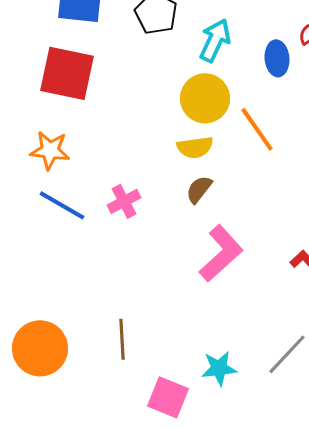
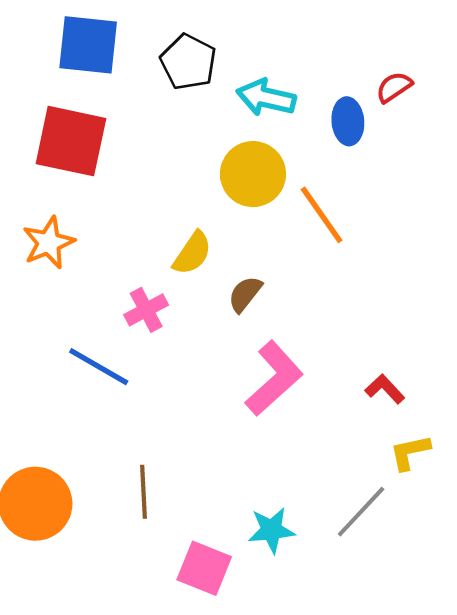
cyan arrow: (215, 40) -> (266, 98), turned -102
yellow semicircle: (195, 147) -> (192, 253), moved, turned -48
orange star: (50, 150) -> (49, 243), turned -30
blue line: (62, 205) -> (99, 367), moved

